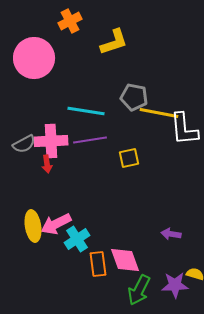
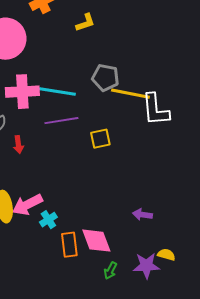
yellow L-shape: (114, 42) -> (85, 23), size x0.7
pink cross: (51, 141) -> (22, 92), moved
cyan cross: (77, 239) -> (48, 220), size x0.7
green arrow: (139, 290) -> (110, 271), size x0.6

